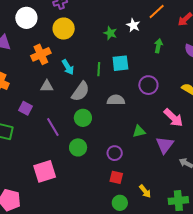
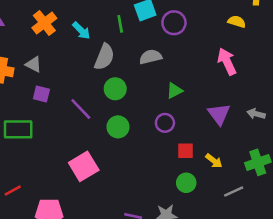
purple circle: (148, 85) -> (174, 23), moved
gray triangle: (47, 86) -> (33, 64), moved, turned 40
pink arrow: (173, 118) -> (227, 62), turned -145
green triangle: (139, 131) -> (175, 91), moved
purple triangle: (165, 145) -> (219, 114), moved
red square: (116, 177) -> (186, 151), moved

